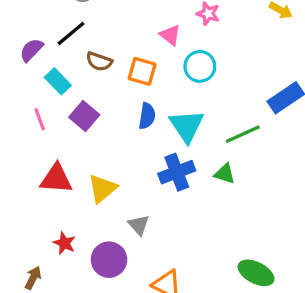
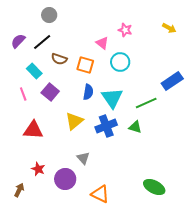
purple semicircle: (31, 50) -> (18, 41), moved
yellow triangle: (102, 189) -> (74, 121), moved

